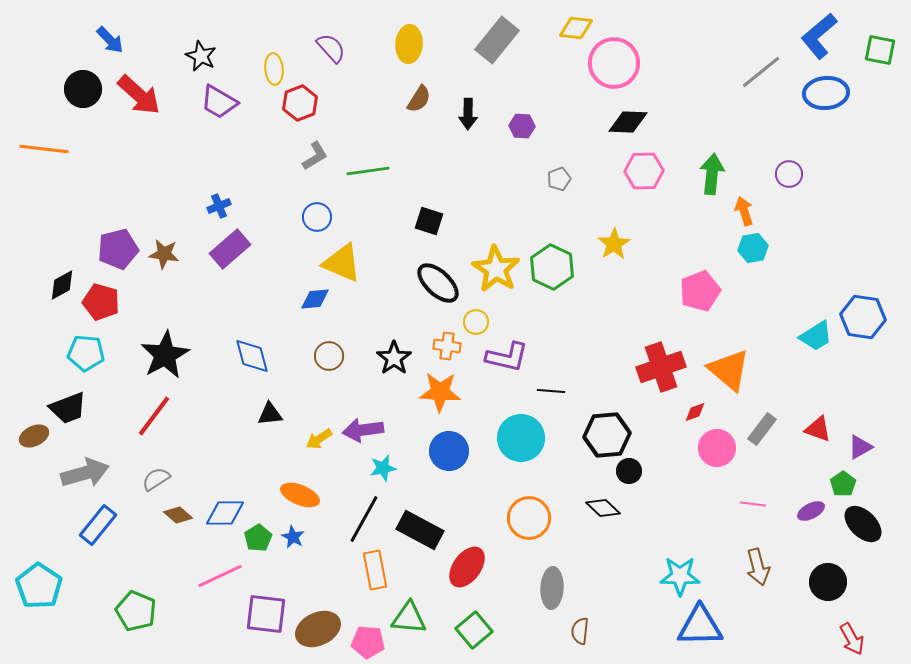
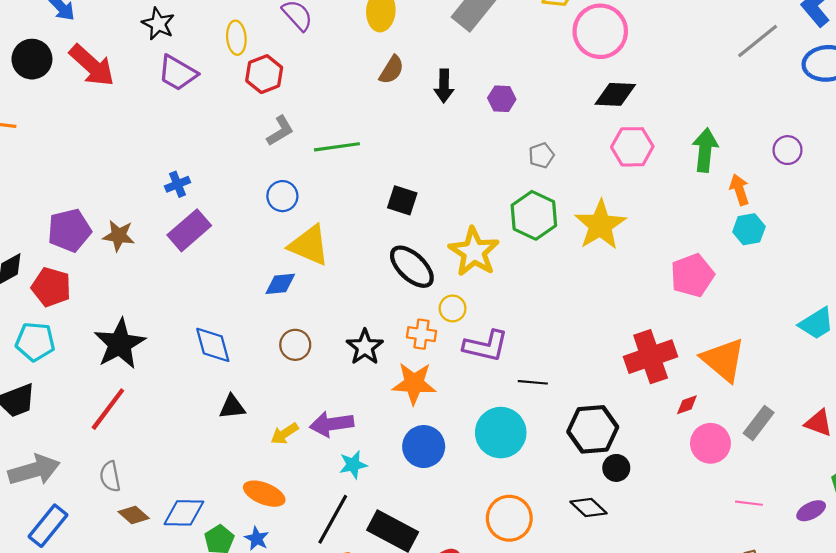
yellow star: (614, 244) -> (600, 225), size x1.5
green hexagon: (552, 267) -> (534, 215), moved
gray semicircle: (156, 479) -> (110, 476), turned -68

